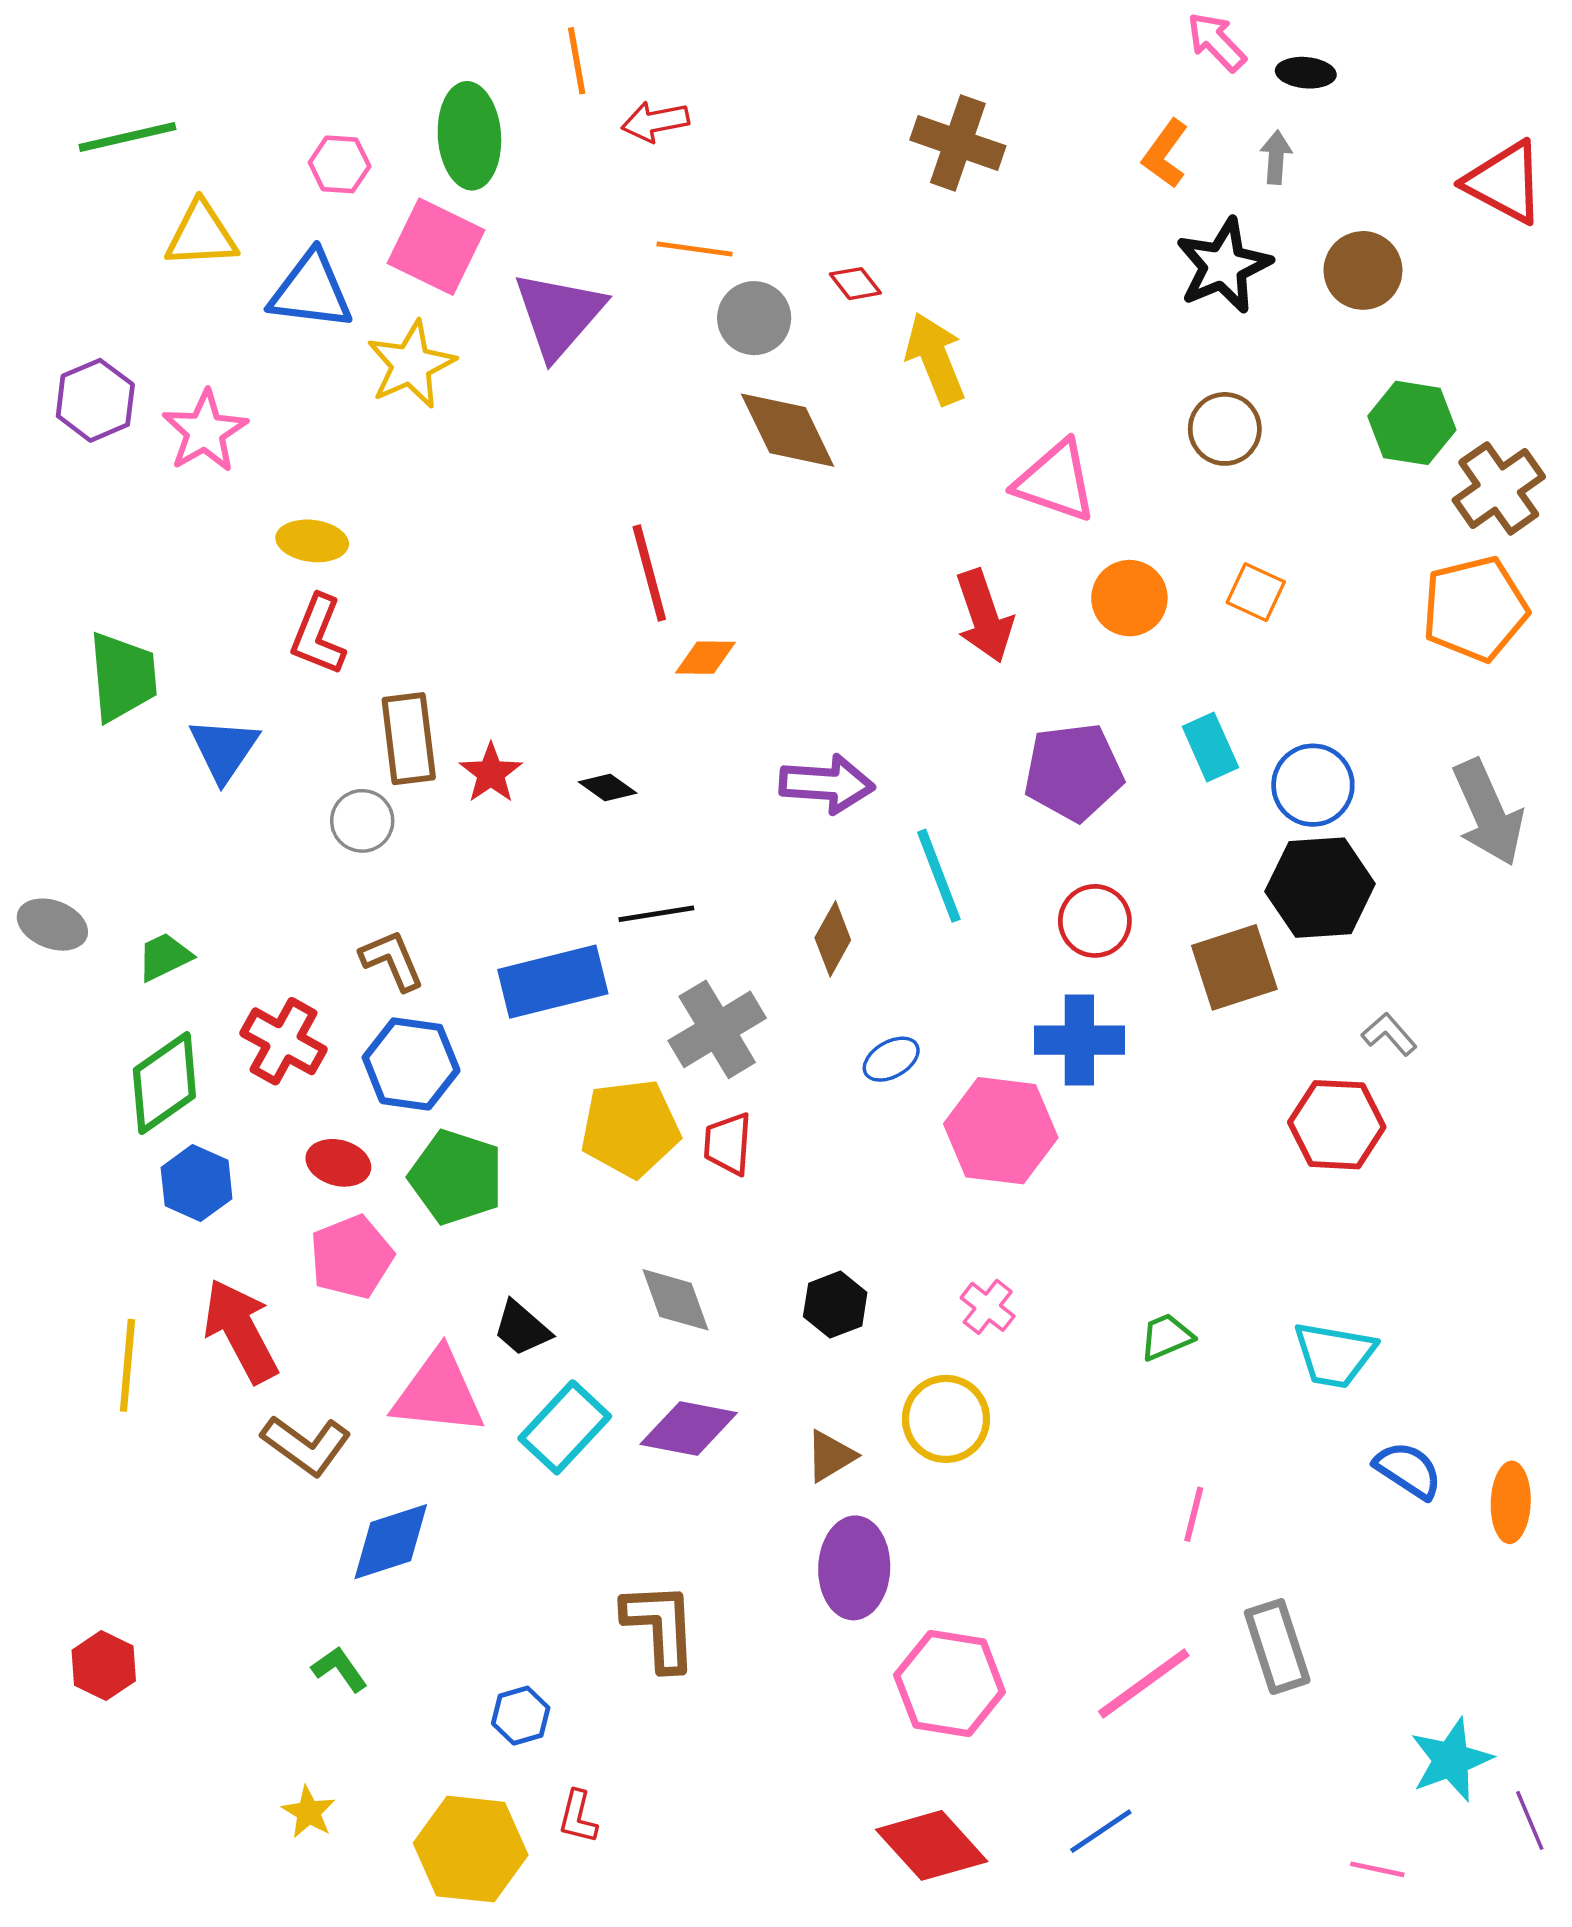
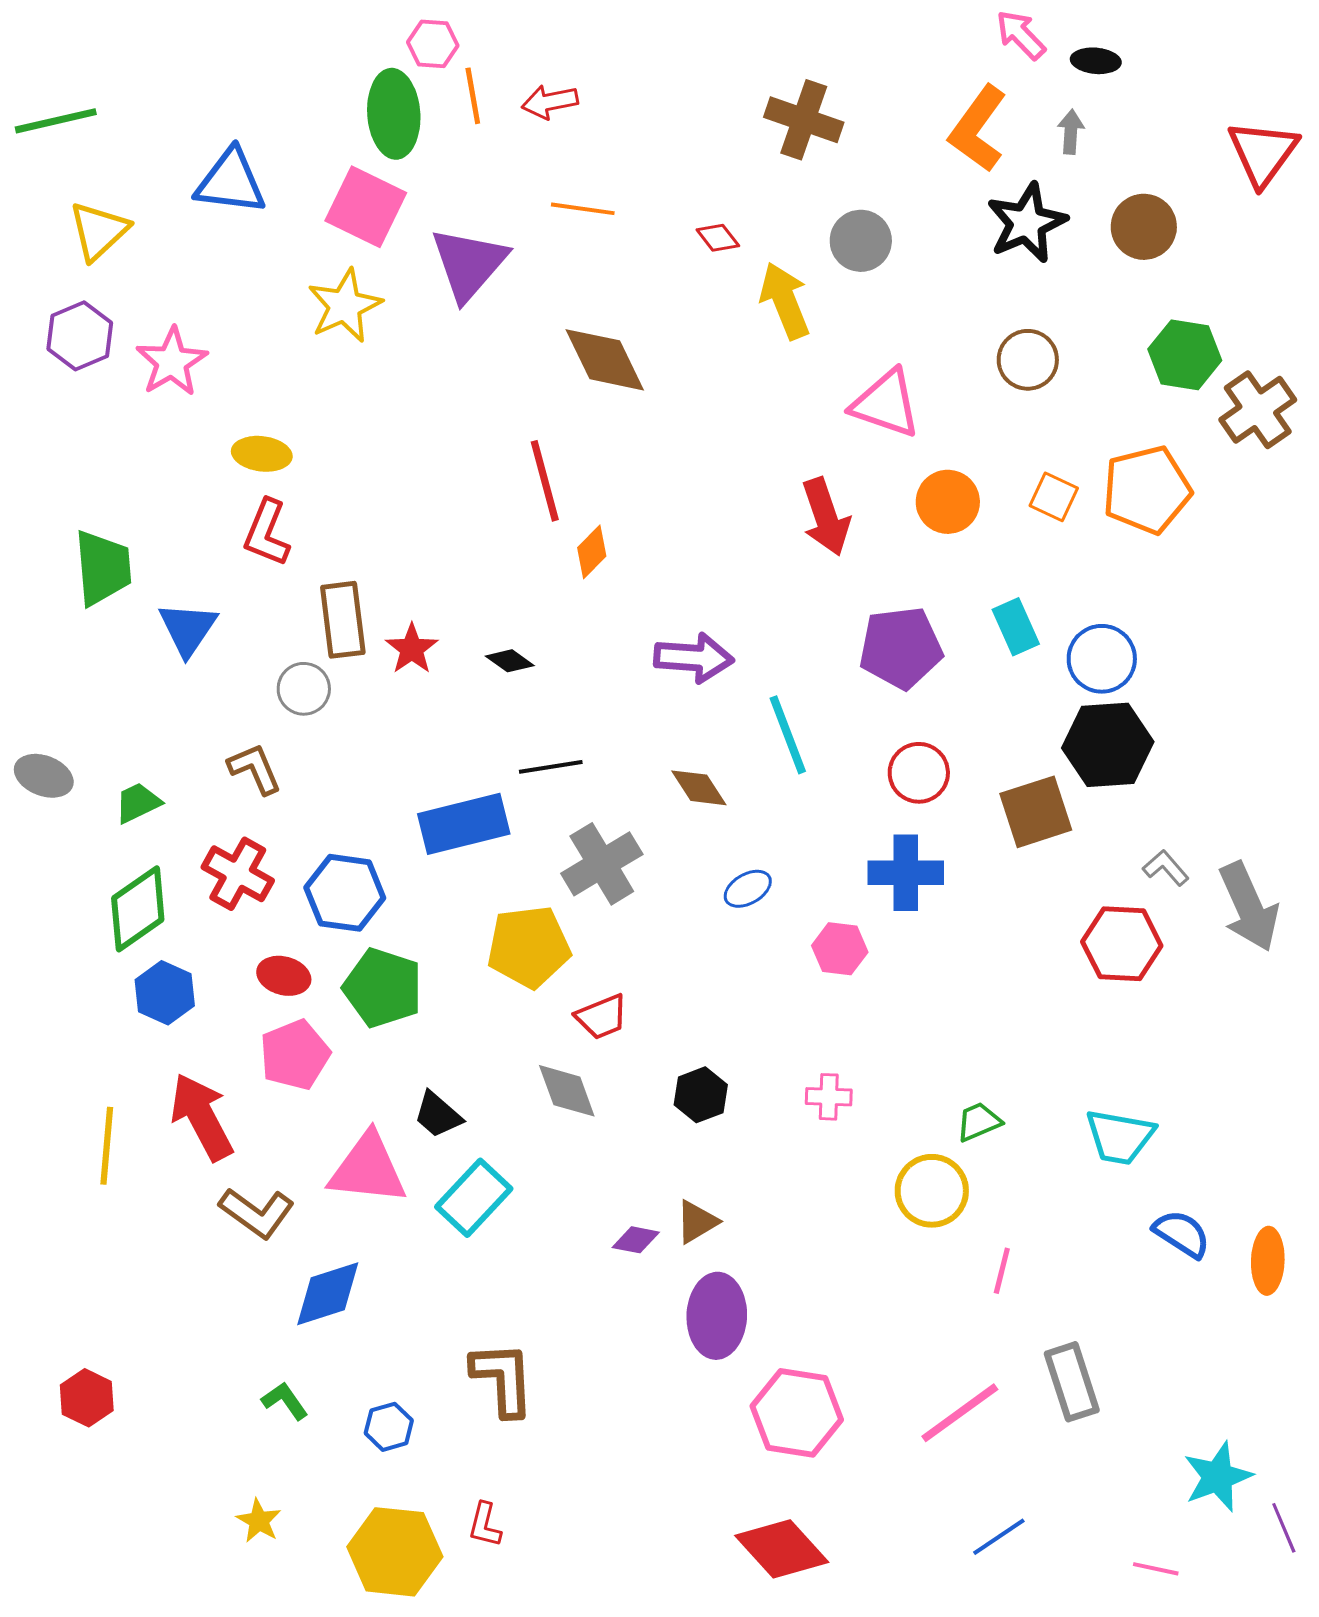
orange line: (577, 61) -> (473, 96), moved
green line: (127, 137) -> (56, 121), moved
orange L-shape: (1165, 154) -> (978, 129), size x1.5
pink hexagon: (340, 164) -> (433, 44), moved
red triangle: (1505, 182) -> (1263, 153), turned 38
yellow triangle: (201, 235) -> (99, 231), moved, turned -40
blue triangle: (311, 291) -> (231, 182), moved
gray circle: (754, 318) -> (861, 241), moved
brown diamond: (788, 430) -> (605, 360), moved
orange pentagon: (1475, 609) -> (1147, 490), moved
orange diamond: (705, 658) -> (592, 552), turned -46
gray arrow: (1488, 813) -> (1249, 907), moved
brown diamond: (833, 939) -> (699, 788), turned -62
brown L-shape: (392, 960) -> (255, 769), moved
pink hexagon: (1001, 1131) -> (840, 949), size x0.6
red trapezoid: (728, 1144) -> (602, 1017), moved, turned -116
pink cross: (988, 1307) -> (829, 1097), turned -36
yellow circle: (946, 1419) -> (932, 1191), moved
purple diamond: (689, 1428) -> (636, 1240), moved, size x0.6
brown L-shape: (660, 1626) -> (503, 1379), moved
blue hexagon: (521, 1716) -> (389, 1427), moved
blue line: (1101, 1831) -> (999, 1537), moved

